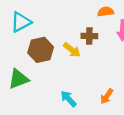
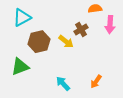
brown cross: (89, 36) -> (81, 30), turned -32

